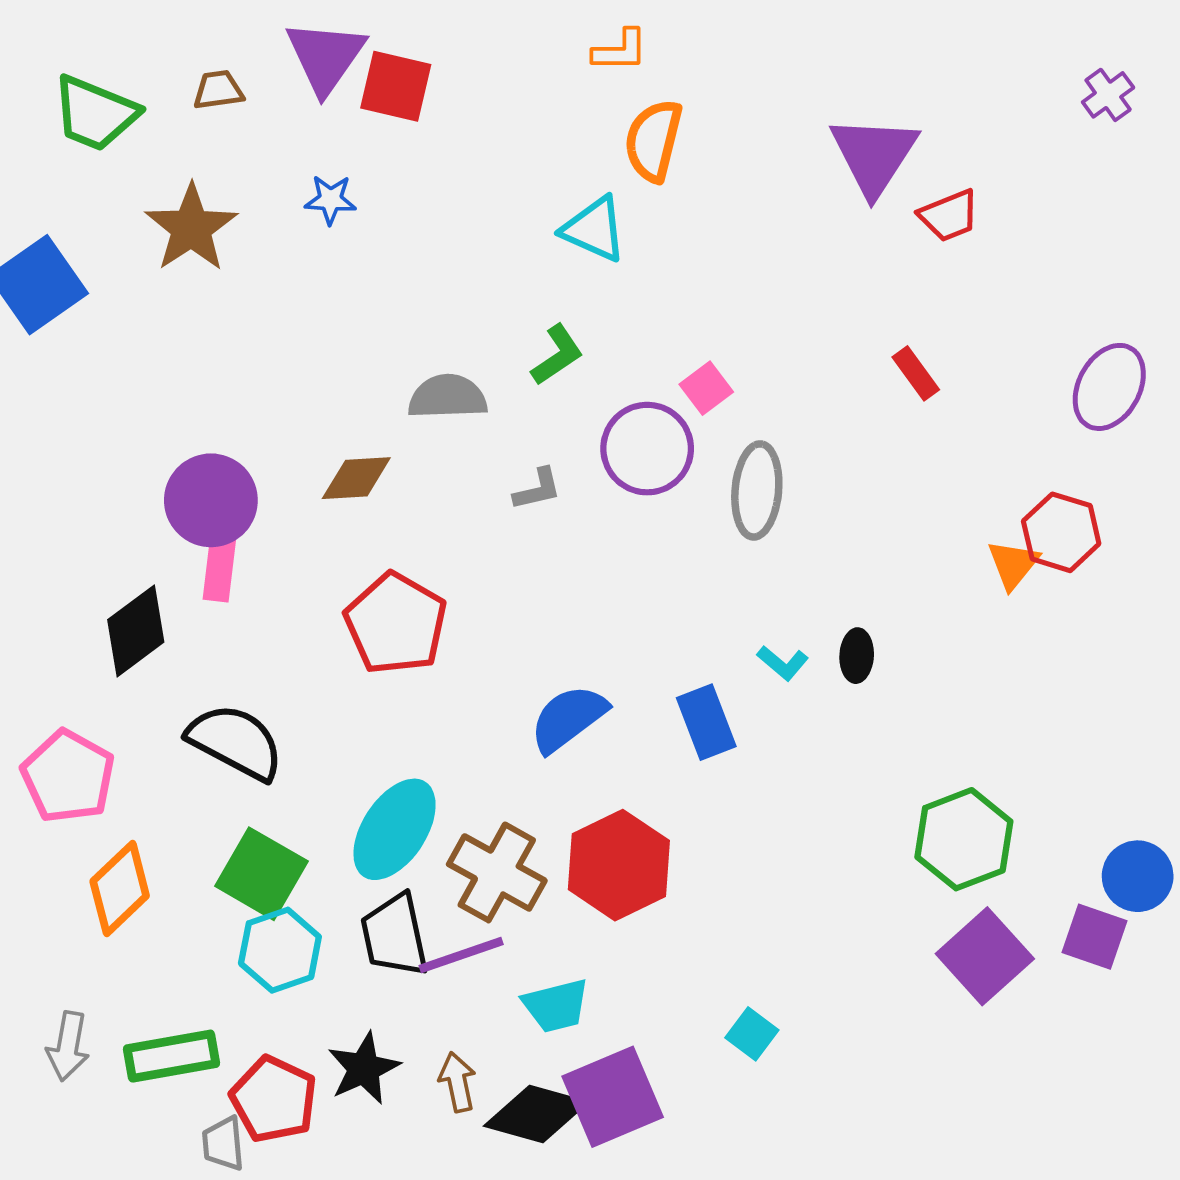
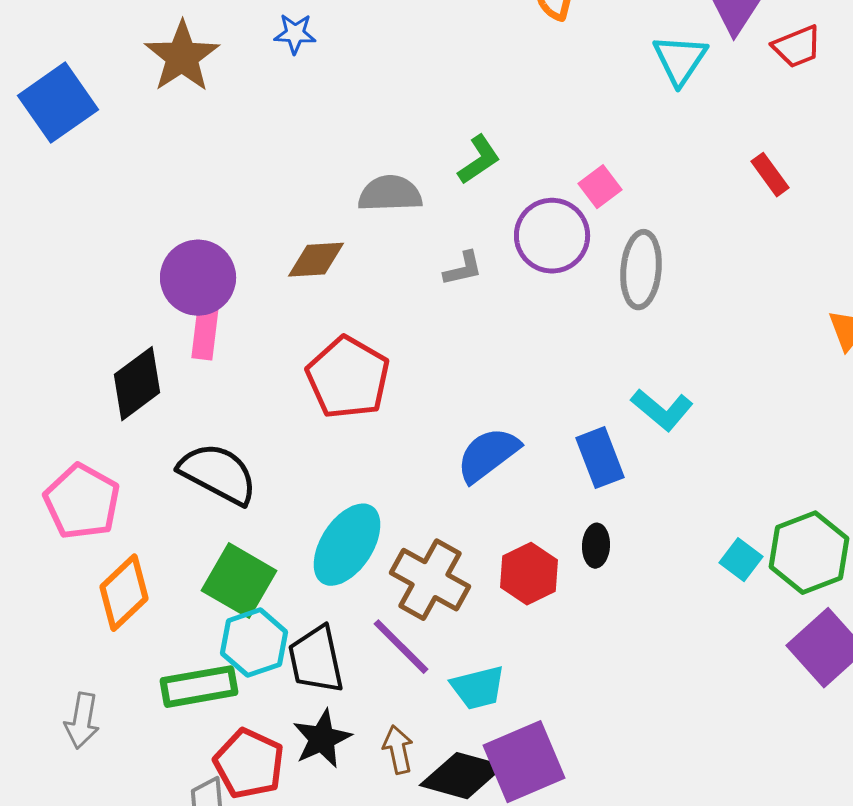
cyan triangle: (594, 229) -> (680, 60), moved, turned 40
black ellipse: (857, 656) -> (596, 546), moved
cyan L-shape: (783, 663) -> (662, 410), size x1.5
red hexagon: (619, 865) -> (529, 574), size x0.7
black trapezoid: (395, 935) -> (316, 660), moved
purple line: (461, 955) -> (401, 647), turned 64
cyan square: (752, 1034) -> (741, 560), moved
green rectangle: (171, 1056) -> (199, 687), moved

